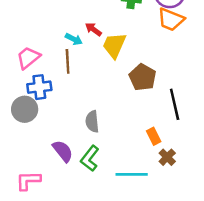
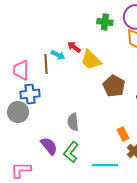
yellow trapezoid: (114, 45) -> (91, 60), turned -70
pink trapezoid: (28, 58) -> (21, 70), turned -50
brown line: (68, 61) -> (46, 64), moved

